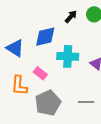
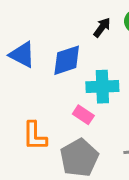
blue triangle: (15, 48) -> (22, 55), moved
pink rectangle: (40, 73) -> (83, 115), moved

